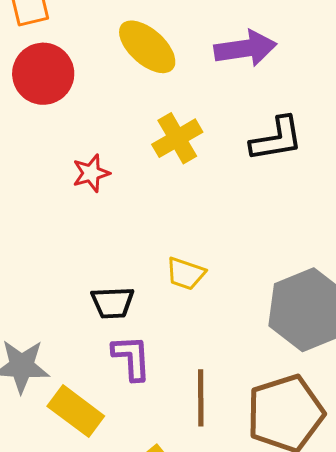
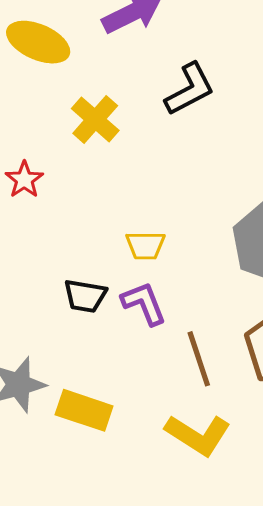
black trapezoid: (113, 303) -> (85, 296), turned 30
purple L-shape: (132, 358) -> (144, 303), moved

